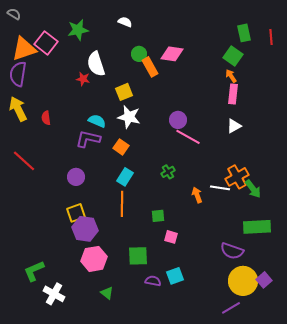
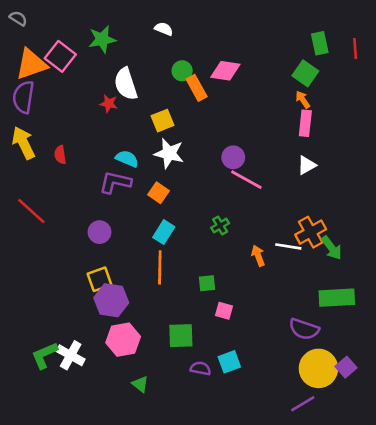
white cross: (54, 294) -> (71, 355), moved

